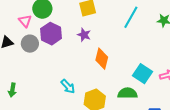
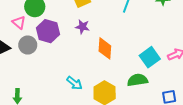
cyan square: (142, 74) -> (150, 57), turned 30

